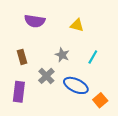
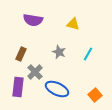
brown rectangle: (22, 57) -> (21, 54), turned 40
gray cross: (46, 76) -> (35, 72), moved
blue ellipse: (76, 85) -> (57, 89), moved

